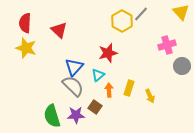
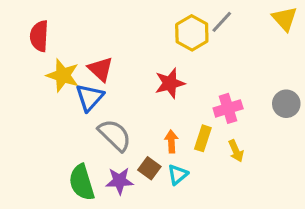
red triangle: (59, 30) -> (101, 69), moved
pink cross: (167, 45) -> (228, 108), moved
yellow star: (26, 48) -> (63, 75), moved
blue triangle: (74, 67) -> (90, 97), moved
cyan triangle: (98, 75) -> (178, 175), moved

